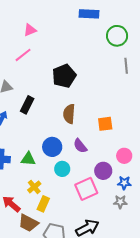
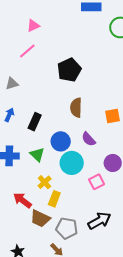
black rectangle: (27, 105) -> (35, 122), moved
green triangle: (28, 159) -> (37, 155), turned 42
cyan circle: (62, 169) -> (72, 163), size x1.5
pink square: (86, 189) -> (97, 182), size x0.7

